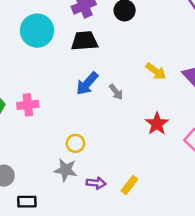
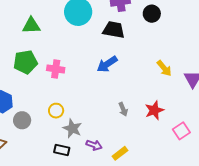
gray arrow: (116, 92) -> (123, 109), moved
yellow circle: (75, 143) -> (56, 111), moved
black rectangle: (27, 202) -> (62, 150), moved

